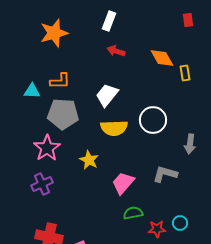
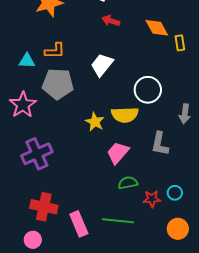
yellow semicircle: (114, 128) -> (125, 115), moved
pink star: (47, 148) -> (23, 105), moved
yellow star: (89, 160) -> (95, 122), moved
gray L-shape: (165, 174) -> (160, 144), turned -95
purple cross: (42, 184) -> (37, 154), size x1.4

